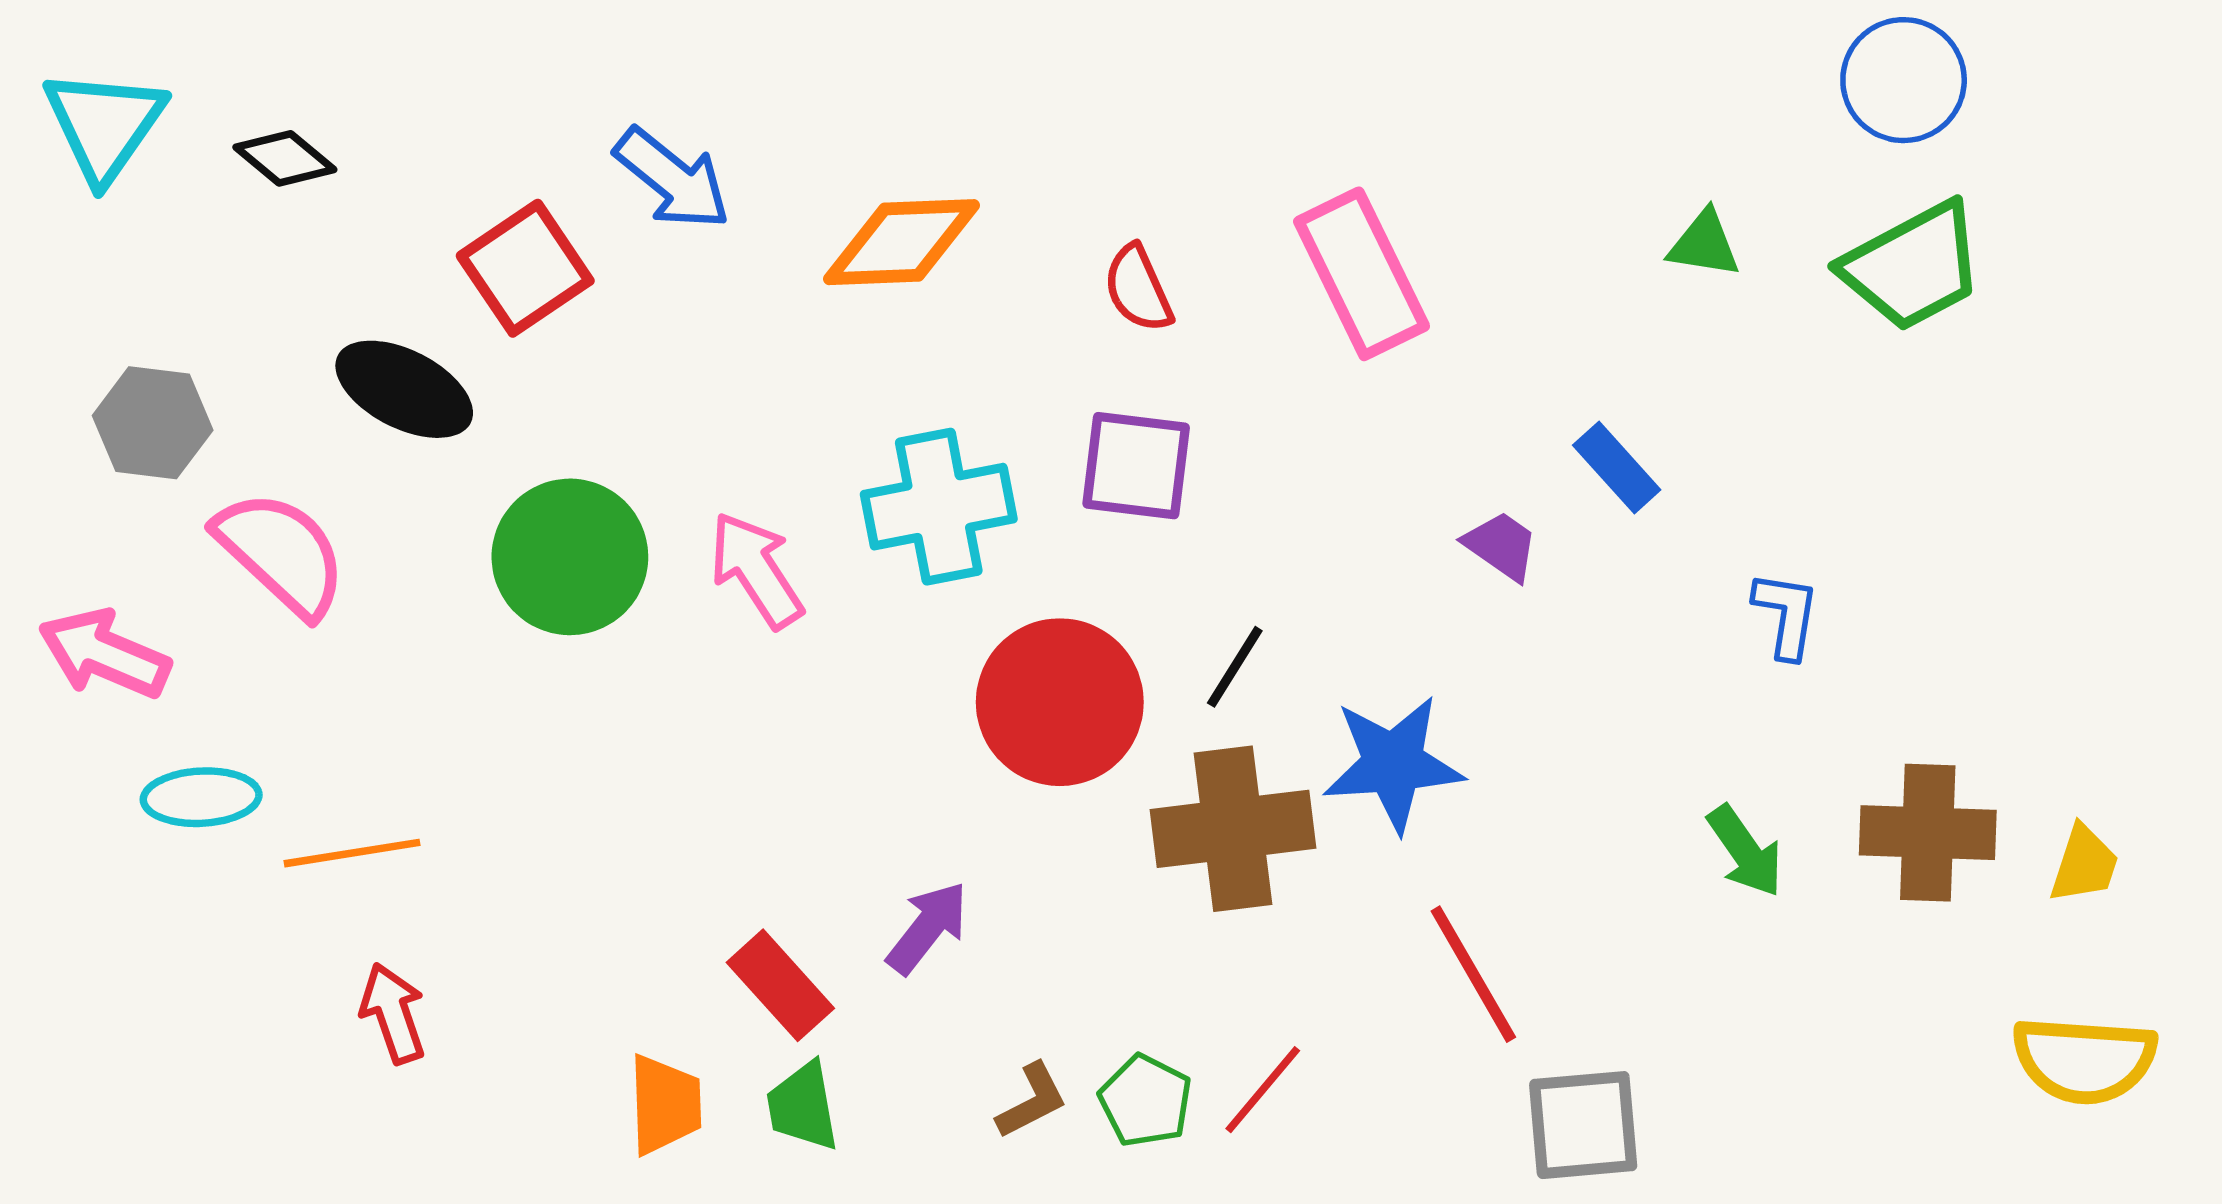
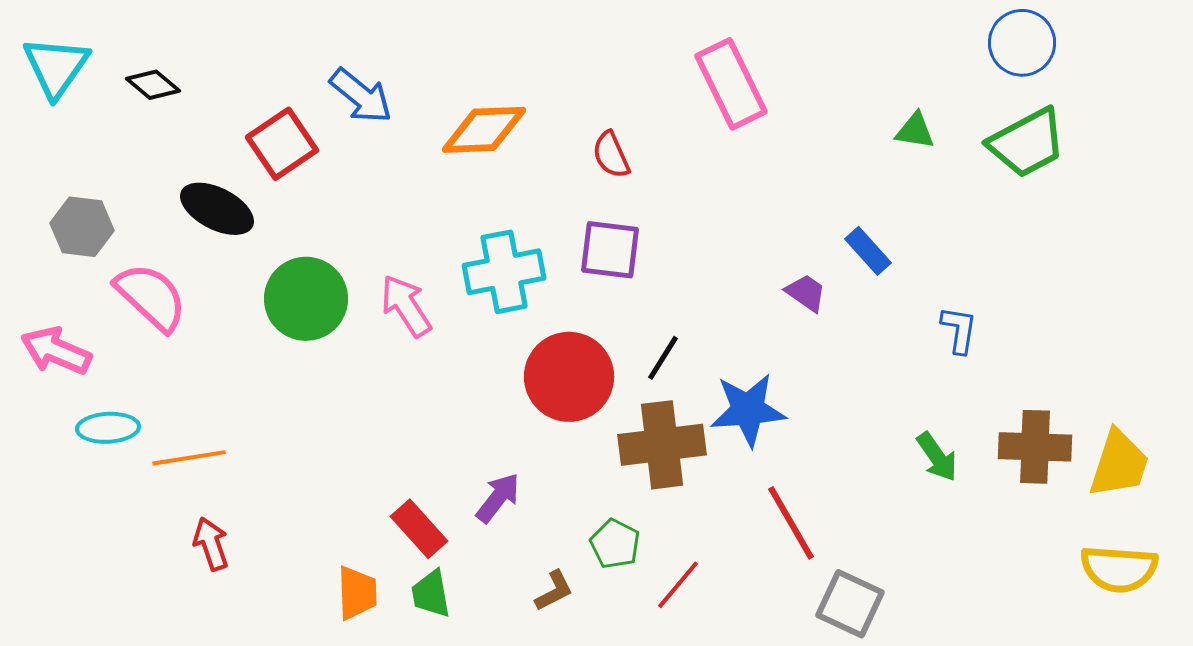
pink rectangle: (1362, 274) -> (731, 84), moved
yellow trapezoid: (2084, 864) -> (1119, 464), size x1.6
green pentagon: (1145, 1101) -> (615, 544), moved
gray square: (1583, 1125) -> (850, 604), turned 30

